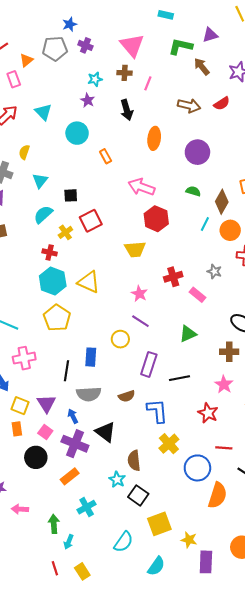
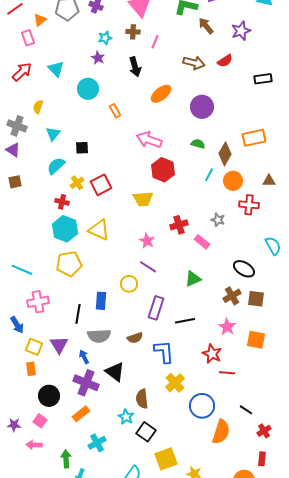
orange ellipse: (154, 138) -> (161, 94), turned 45
red square: (91, 221) -> (101, 185), moved
yellow pentagon: (57, 318) -> (69, 264), turned 30
brown cross: (229, 352) -> (232, 296), turned -30
pink square: (45, 432) -> (40, 421), moved
red line: (224, 448) -> (227, 373), moved

